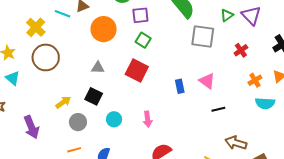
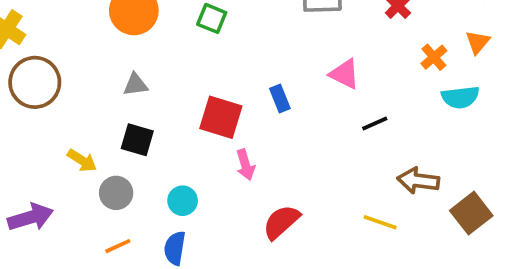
red square: (137, 71) -> (221, 117), moved
blue rectangle: (180, 86) -> (280, 98), moved
yellow arrow: (63, 102) -> (82, 160), turned 77
cyan circle: (114, 119) -> (183, 201), moved
purple arrow: (31, 127) -> (31, 217), turned -75

